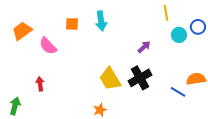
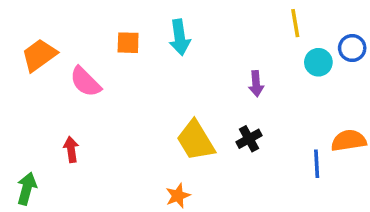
purple arrow: (144, 47) -> (256, 84), turned 128
black cross: (140, 78) -> (249, 139), size x0.6
blue line: (178, 92) -> (317, 164), turned 56

